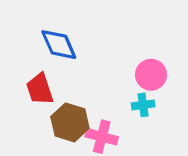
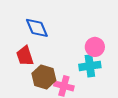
cyan cross: (143, 105) -> (90, 66), size x1.5

